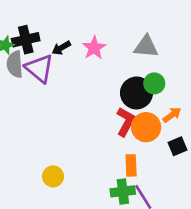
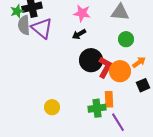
black arrow: (61, 48) -> (79, 34), moved
pink star: (94, 48) -> (82, 13), turned -30
black circle: (136, 93) -> (91, 60), moved
green cross: (123, 191) -> (97, 108), moved

